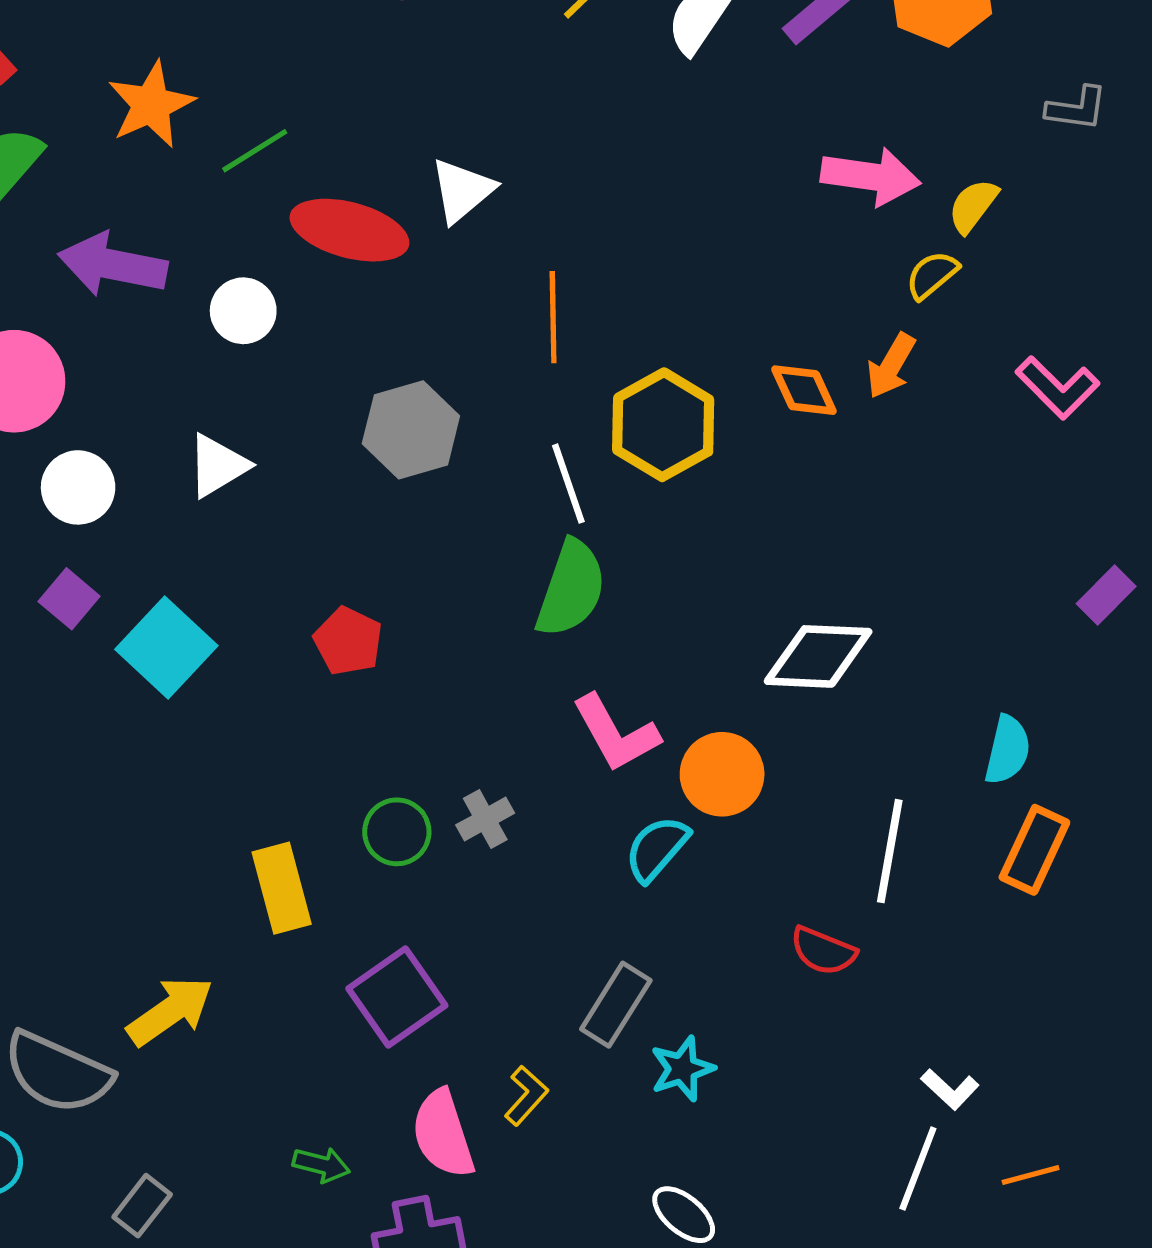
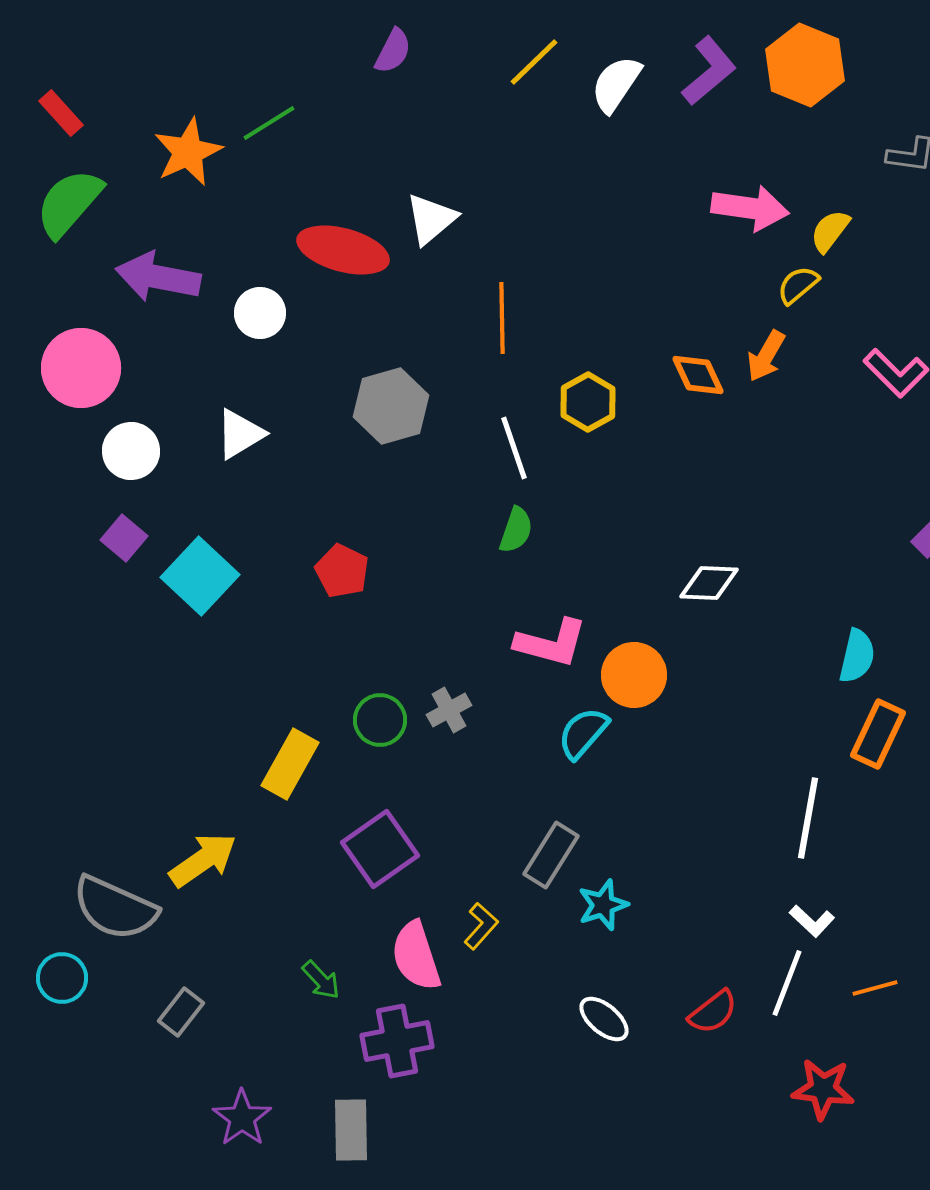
green line: (255, 151) -> (269, 123), moved
yellow hexagon: (663, 425) -> (588, 402), size x0.7
green semicircle: (571, 589) -> (516, 530), size x0.6
white diamond: (818, 656) -> (709, 583), size x0.7
pink L-shape: (616, 733) -> (551, 643), turned -46
white line: (890, 851) -> (808, 818), moved
yellow rectangle: (282, 888) -> (290, 764), turned 44
red semicircle: (823, 951) -> (713, 1012), moved, turned -60
green arrow: (321, 1165) -> (321, 980), turned 33

